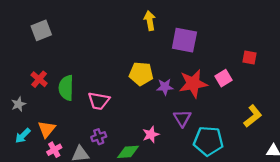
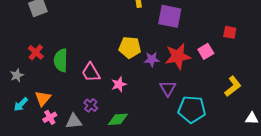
pink trapezoid: (99, 101) -> (91, 72), turned 50
pink star: (151, 135) -> (119, 84), moved
purple cross: (99, 137) -> (91, 105), turned -32

